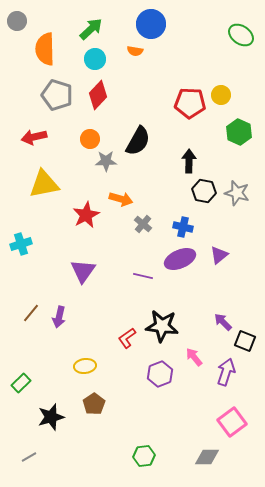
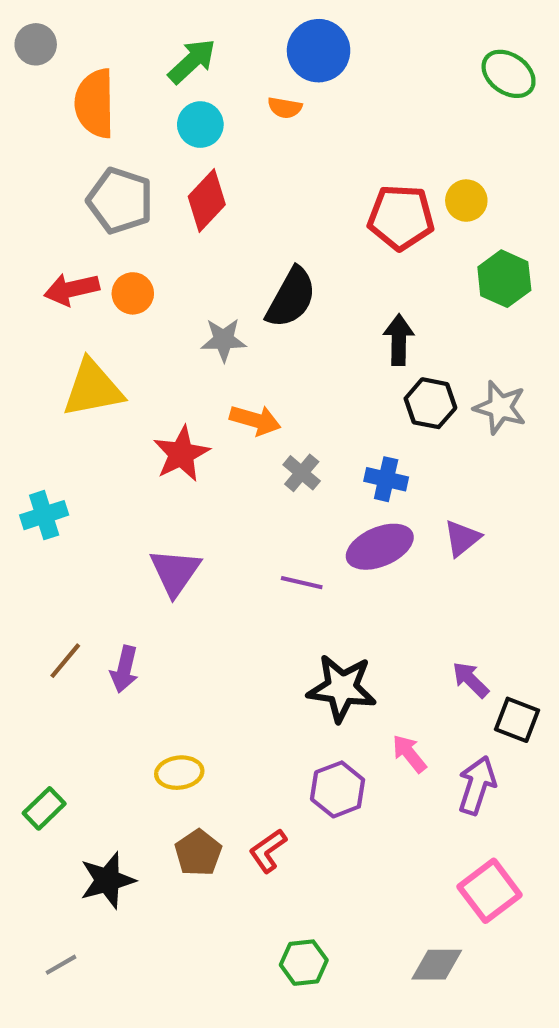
orange circle: (90, 139) -> (133, 293), moved
red L-shape: (127, 338) -> (268, 851), moved

